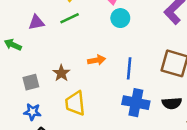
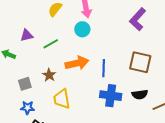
green line: (70, 18) -> (51, 44), moved
cyan circle: (120, 18) -> (82, 29), moved
orange arrow: (97, 60) -> (77, 63), size x1.6

